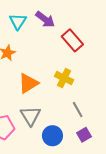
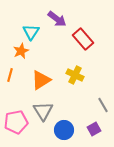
cyan triangle: (18, 21) -> (31, 32), moved
gray line: (78, 110) -> (103, 105), moved

